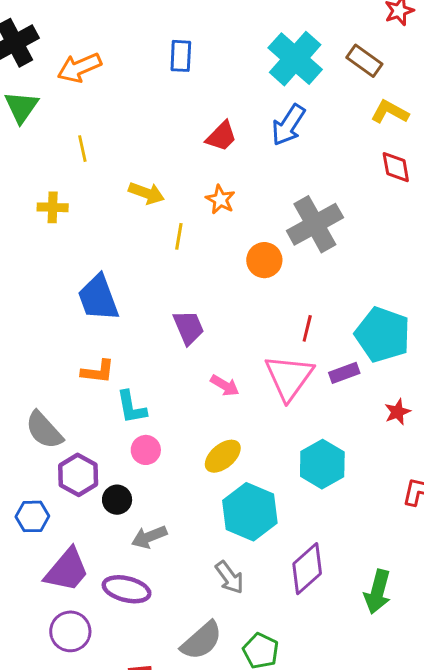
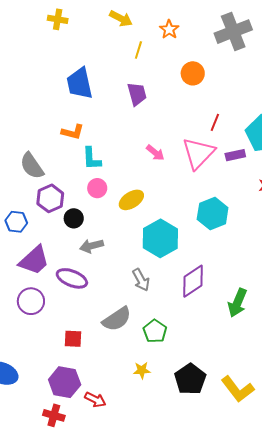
gray cross: (315, 224) -> (233, 32), moved
purple trapezoid: (189, 327) -> (137, 94), moved
yellow ellipse: (223, 456) -> (131, 200), moved

